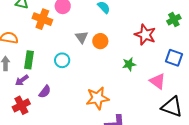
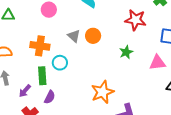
orange cross: (42, 19) -> (40, 46), moved
green rectangle: (29, 60) -> (42, 76), moved
pink triangle: (157, 81) -> (158, 63), turned -30

